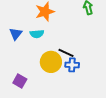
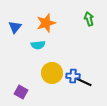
blue triangle: (16, 34) -> (15, 27), moved
black line: (66, 53) -> (84, 82), moved

